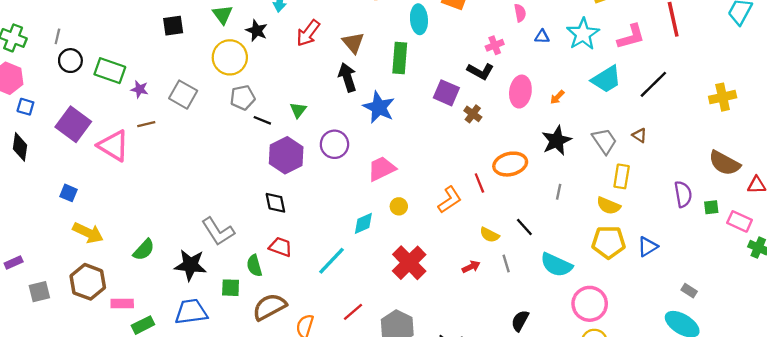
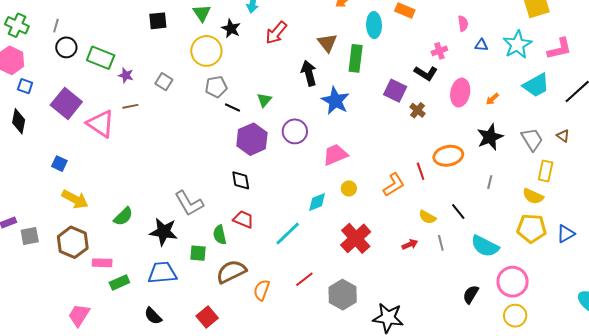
brown triangle: (353, 43) -> (327, 43), moved
gray square: (183, 95) -> (164, 82), size x0.7
gray square: (39, 292) -> (30, 236), moved
black semicircle: (520, 321) -> (471, 294), moved

